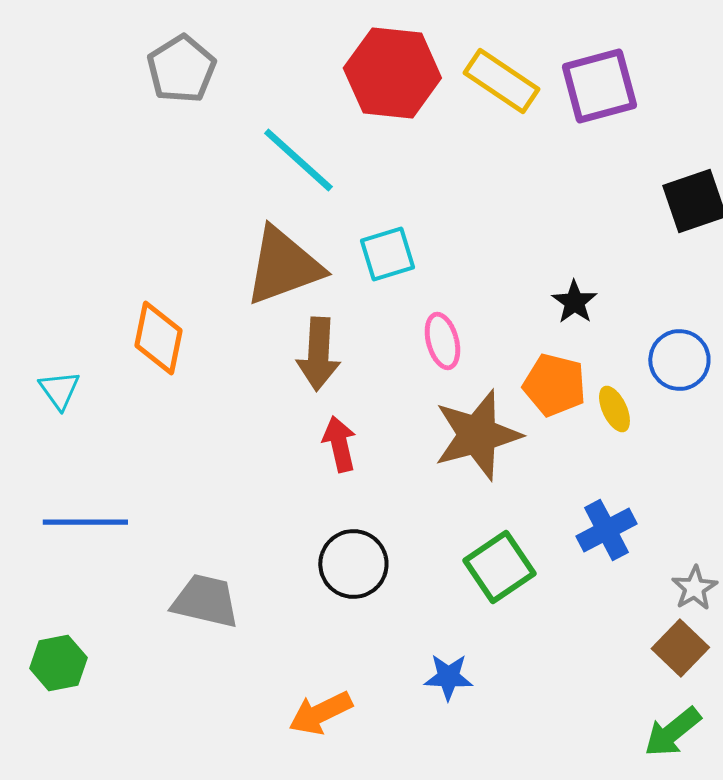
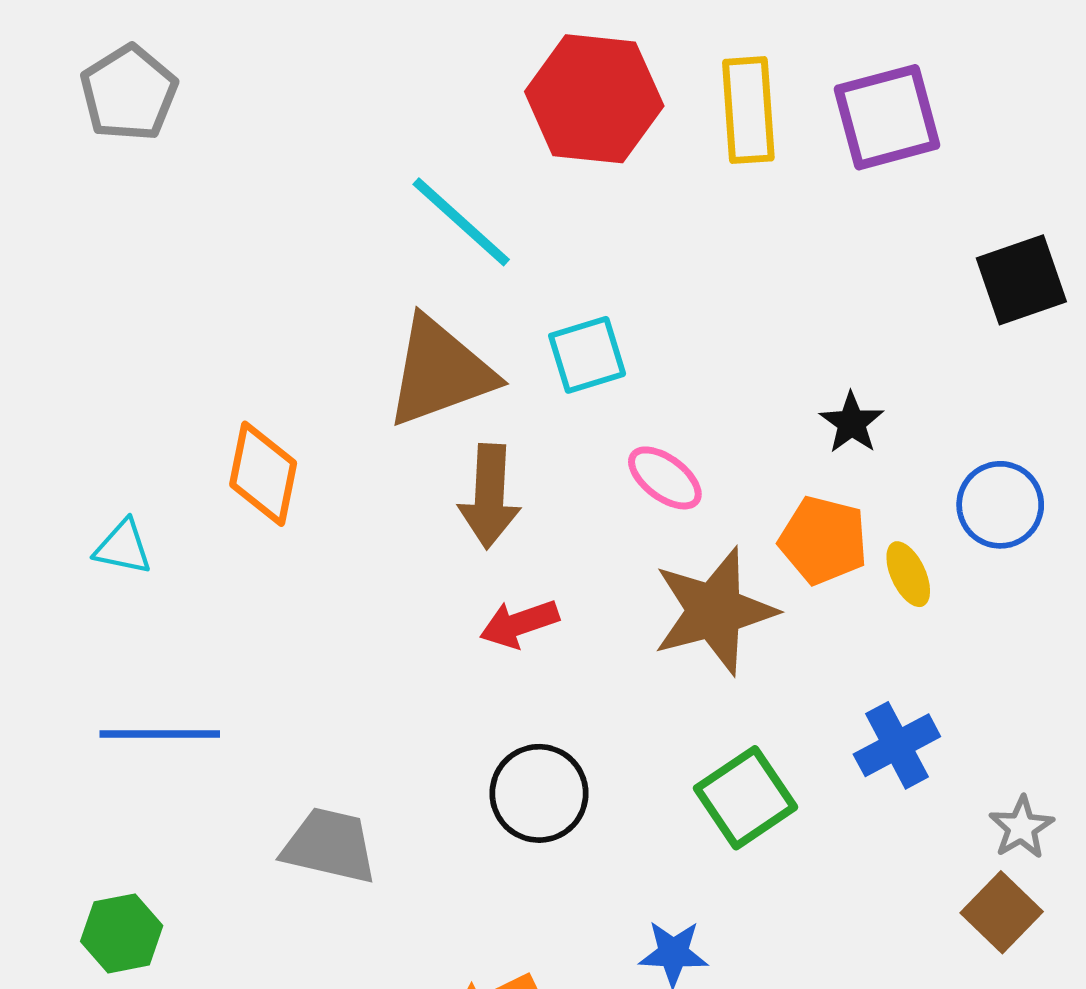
gray pentagon: (181, 69) -> (129, 93), moved
yellow rectangle: (501, 81) -> (748, 110), turned 52
pink ellipse: (442, 341) -> (665, 478), turned -38
cyan triangle: (59, 390) -> (123, 547), turned -42
red arrow: (339, 444) -> (519, 624), turned -96

